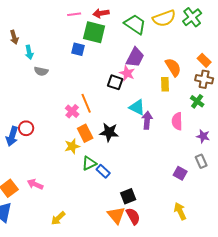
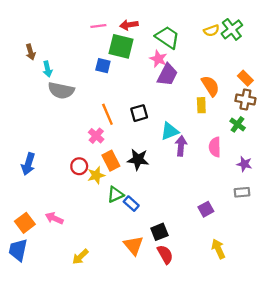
yellow semicircle: (164, 18) -> (211, 31), moved, size x0.6
gray semicircle: (41, 71) -> (61, 90), size x1.6
pink star: (127, 73) -> (158, 59), moved
black square: (115, 82) -> (139, 113), moved, turned -35
orange line: (86, 103) -> (107, 114), moved
cyan triangle: (137, 107) -> (170, 131), turned -48
red circle: (26, 128) -> (79, 166), moved
gray rectangle: (201, 161) -> (242, 192), turned -72
purple square: (180, 173) -> (206, 209), moved, turned 32
orange triangle: (116, 215) -> (133, 245), moved

